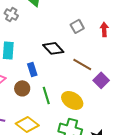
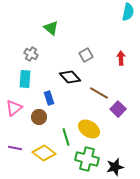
gray cross: (11, 14) -> (31, 54), moved
gray square: (77, 26) -> (86, 55), moved
green line: (46, 95) -> (66, 137), moved

